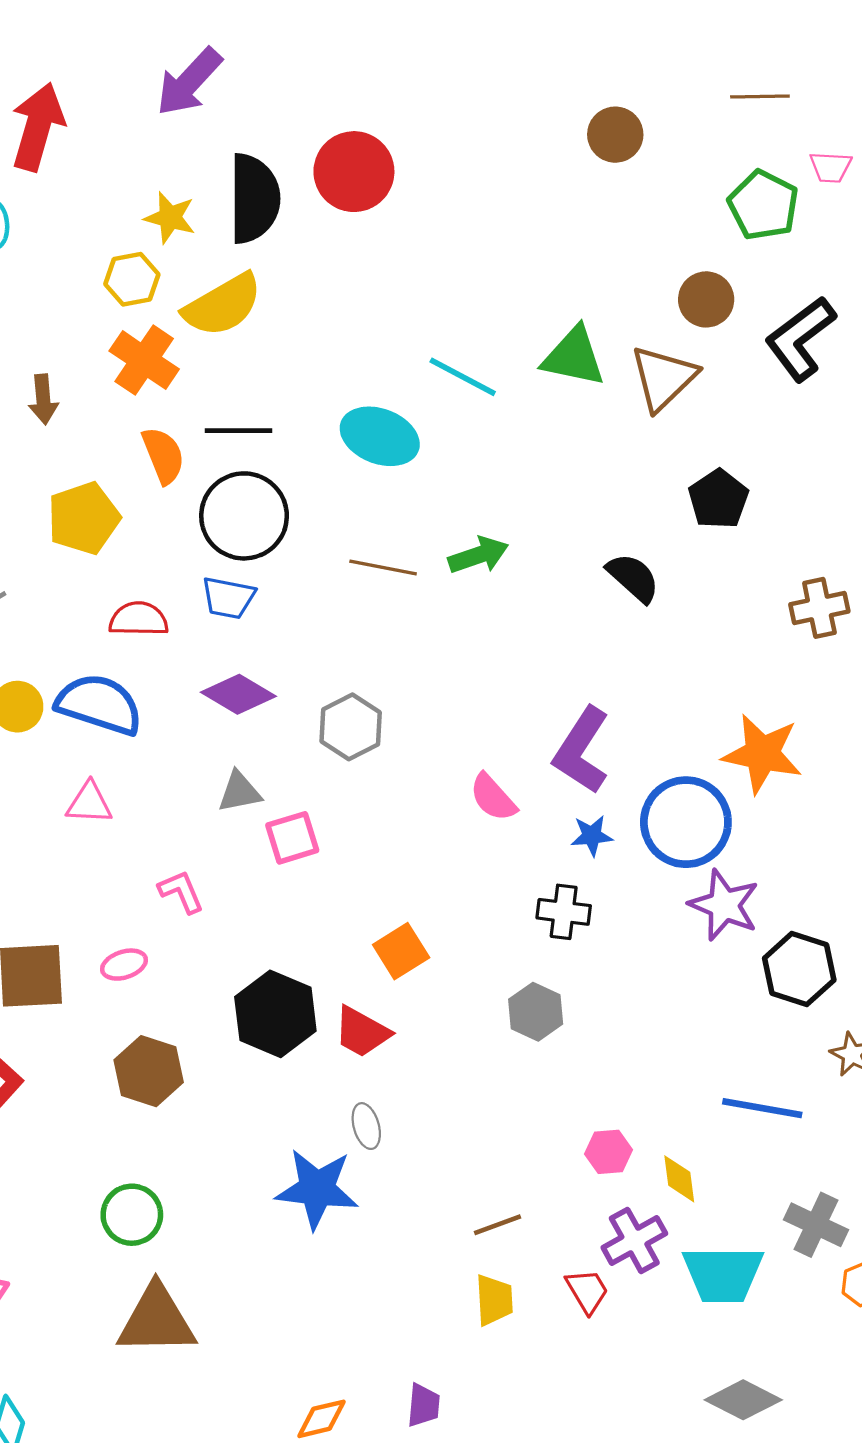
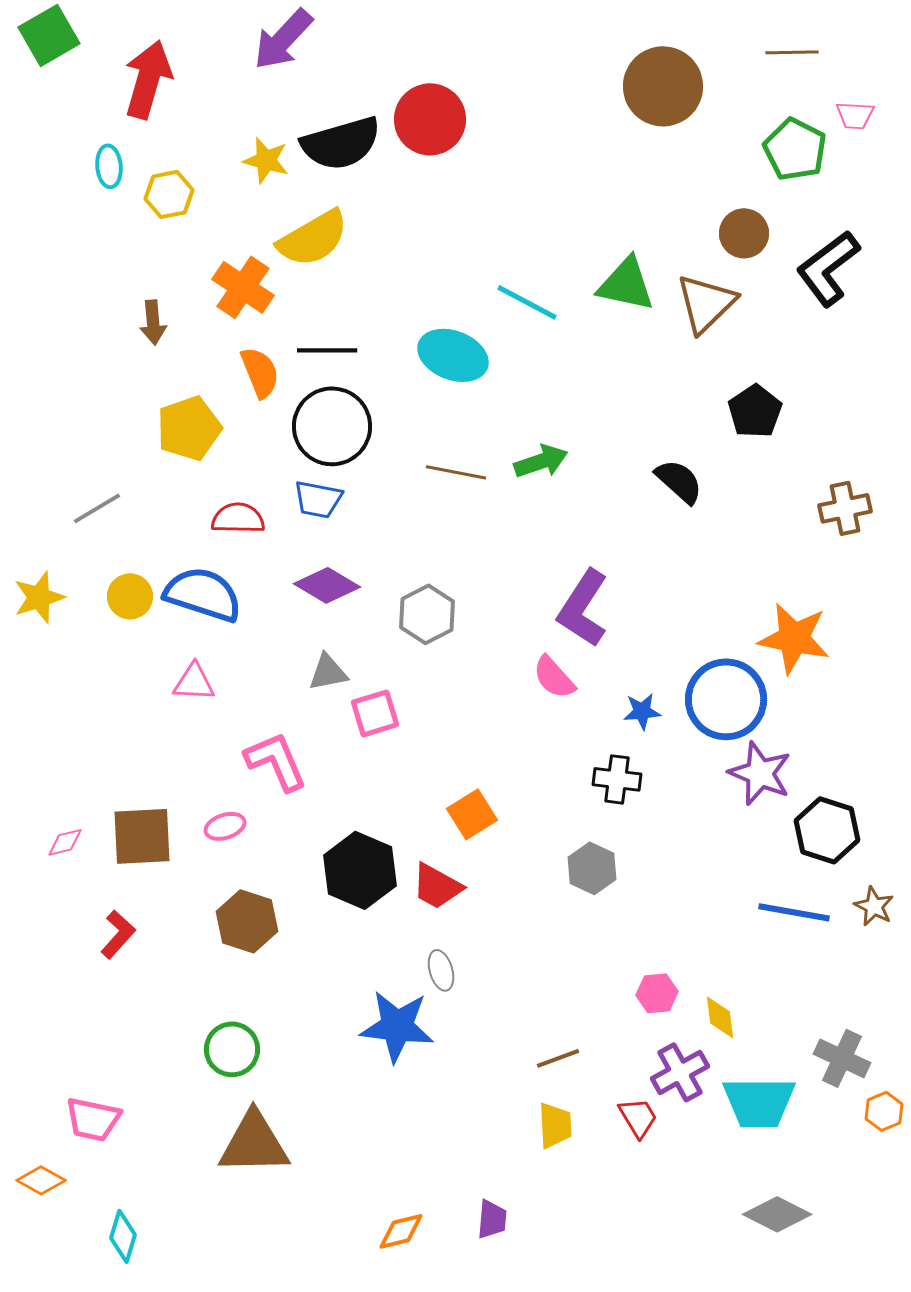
brown circle: (615, 135) -> (663, 86), size x1.6
black semicircle: (254, 199) -> (341, 143), turned 74
yellow hexagon: (132, 279) -> (169, 194), moved
purple L-shape: (582, 750) -> (583, 608), moved
pink L-shape: (181, 892) -> (276, 761), size x1.5
blue line: (762, 1108) -> (794, 912), moved

